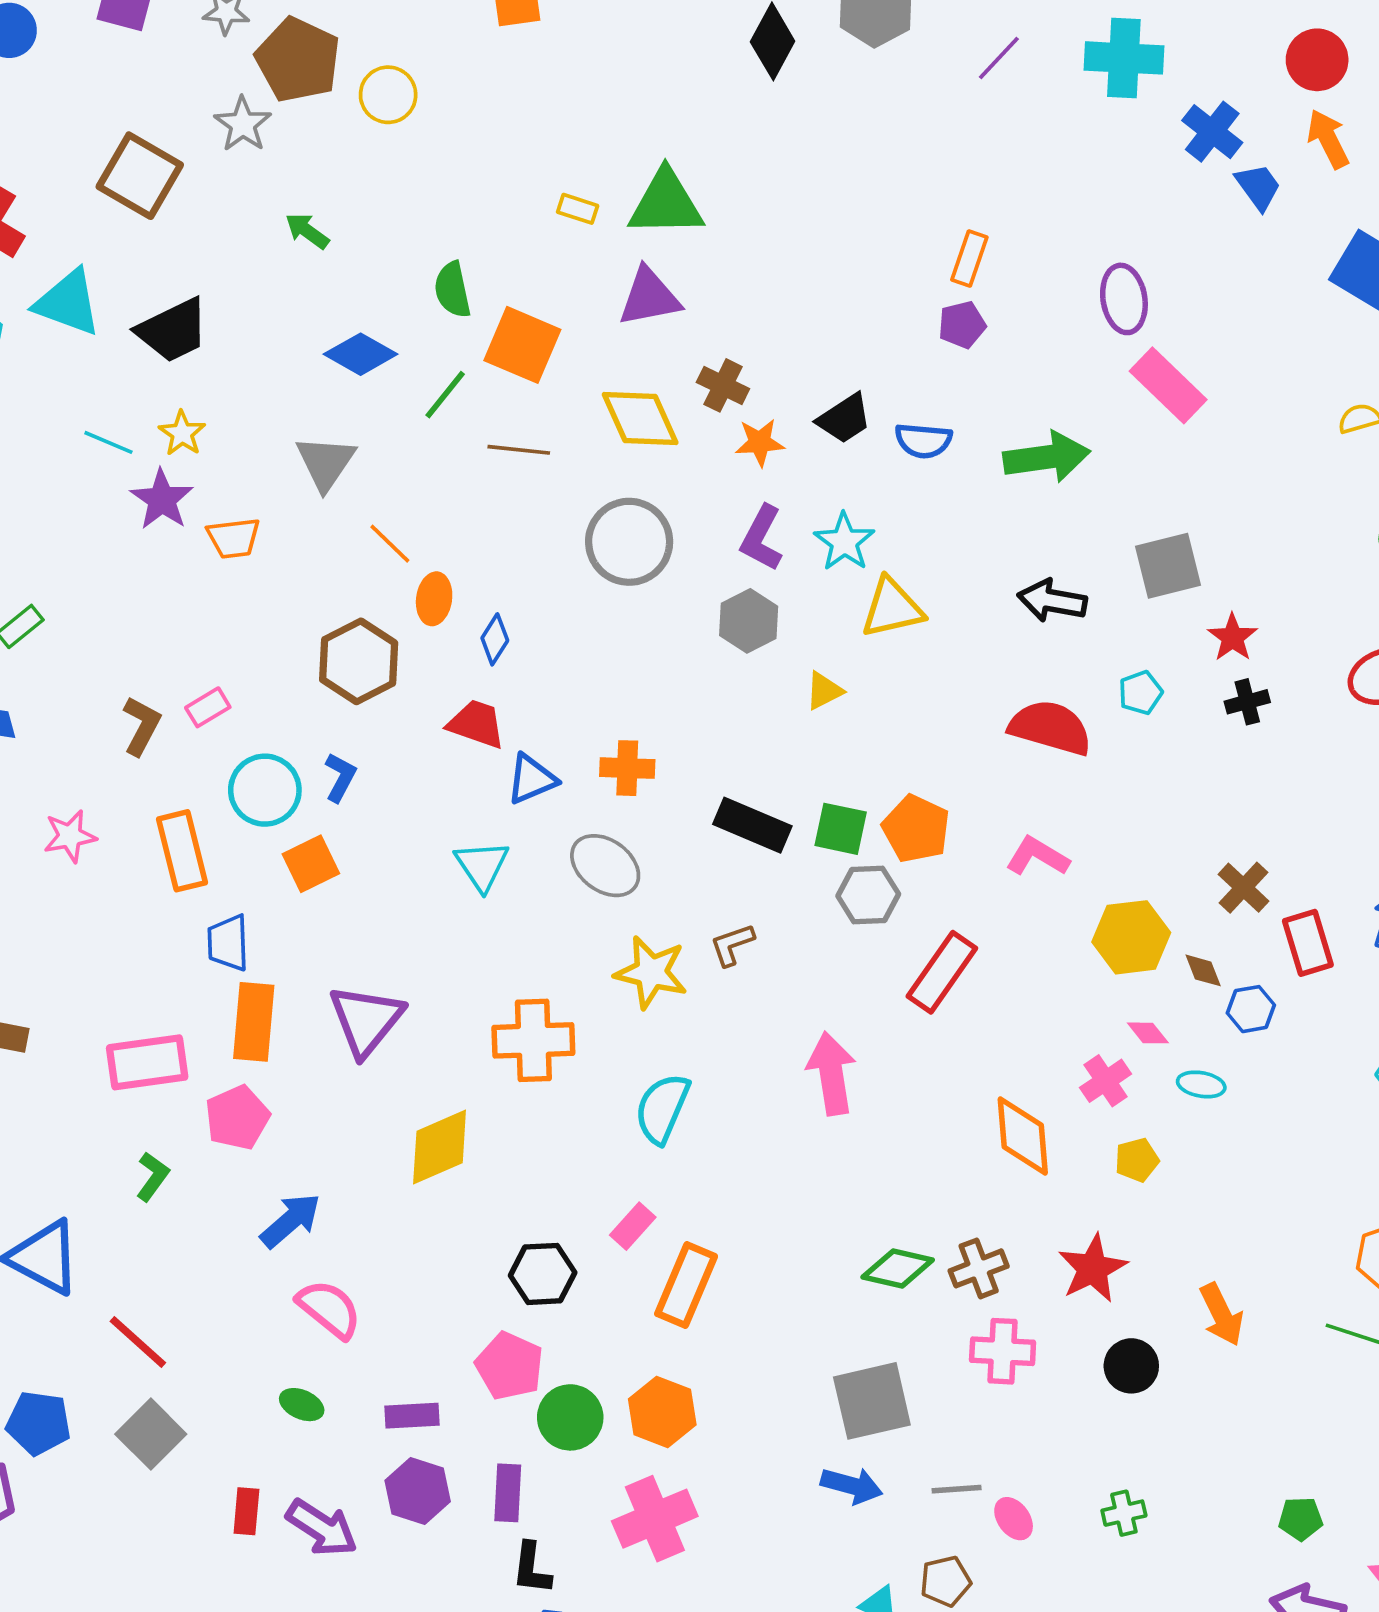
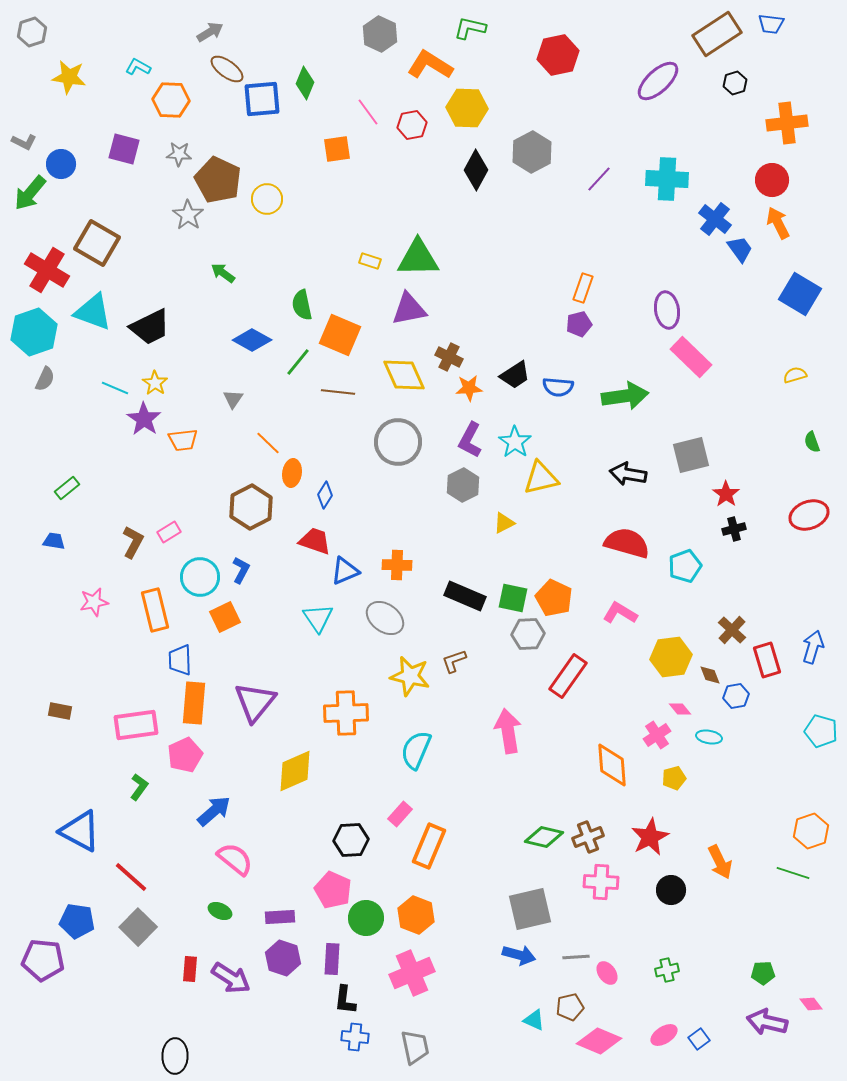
brown square: (140, 176) -> (97, 243), moved
gray triangle: (326, 463) -> (233, 399), size x0.6
cyan pentagon: (1140, 693) -> (685, 566), moved, size x1.4

